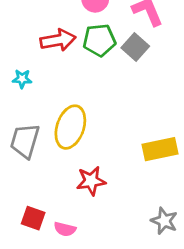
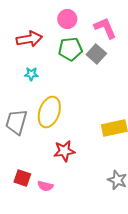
red arrow: (58, 40) -> (29, 39), moved
cyan star: (22, 79) -> (31, 74), moved

